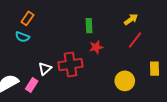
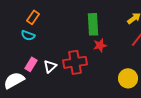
green rectangle: (89, 26) -> (93, 24), size x1.5
pink rectangle: (32, 85) -> (31, 64), moved

